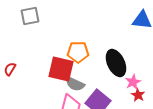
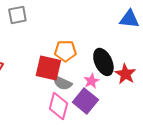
pink star: (133, 82) -> (91, 81), moved
red star: (138, 95) -> (125, 74), moved, size x1.5

